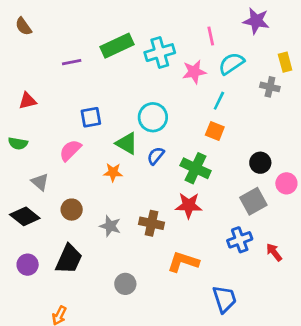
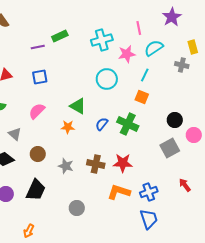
purple star: (256, 21) -> (172, 17), turned 30
green rectangle: (117, 46) -> (60, 36), moved, size x0.7
blue square: (91, 117) -> (40, 77), moved
cyan circle: (153, 117) -> (107, 79), moved
blue semicircle: (156, 156) -> (102, 124), moved
red star: (189, 205) -> (123, 163), moved
blue cross: (240, 240) -> (149, 192), moved

